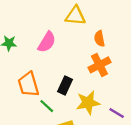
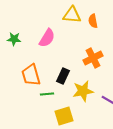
orange semicircle: (99, 39) -> (93, 21), moved
green line: (47, 106) -> (47, 94), turned -48

